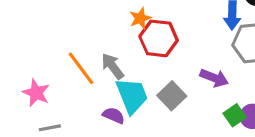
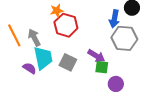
gray square: (172, 96) -> (68, 62), turned -30
green square: (235, 115) -> (102, 67), moved, turned 32

